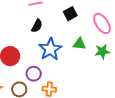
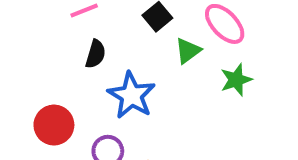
green triangle: (79, 44) -> (188, 51), moved, turned -32

